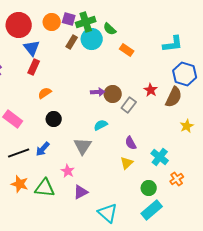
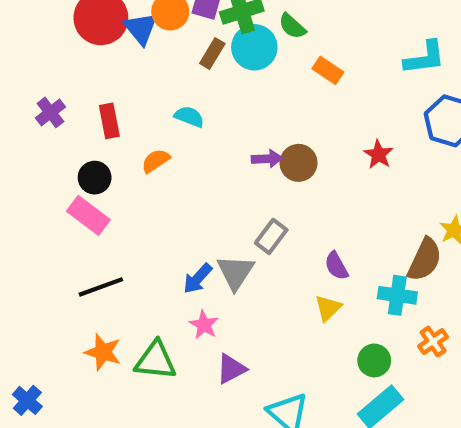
blue triangle: (32, 48) -> (141, 28), moved
red rectangle: (34, 67) -> (109, 121), moved, turned -35
brown semicircle: (174, 97) -> (425, 260), moved
gray rectangle: (129, 105) -> (271, 236), moved
black circle: (54, 119) -> (95, 178), moved
cyan semicircle: (101, 125) -> (189, 117), moved, turned 48
blue arrow: (43, 149) -> (198, 278), moved
cyan cross: (160, 157) -> (397, 295), turned -30

